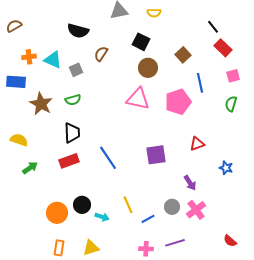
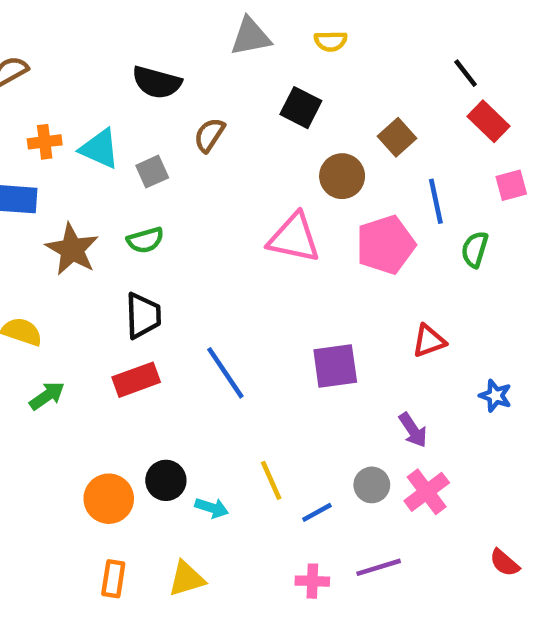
brown circle: (148, 68) -> (342, 176), moved
green semicircle: (231, 104) -> (475, 249), moved

